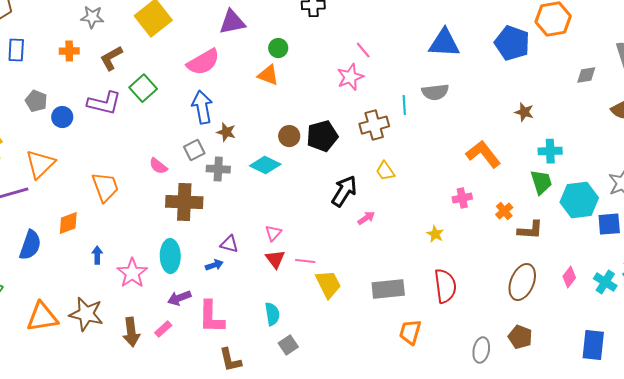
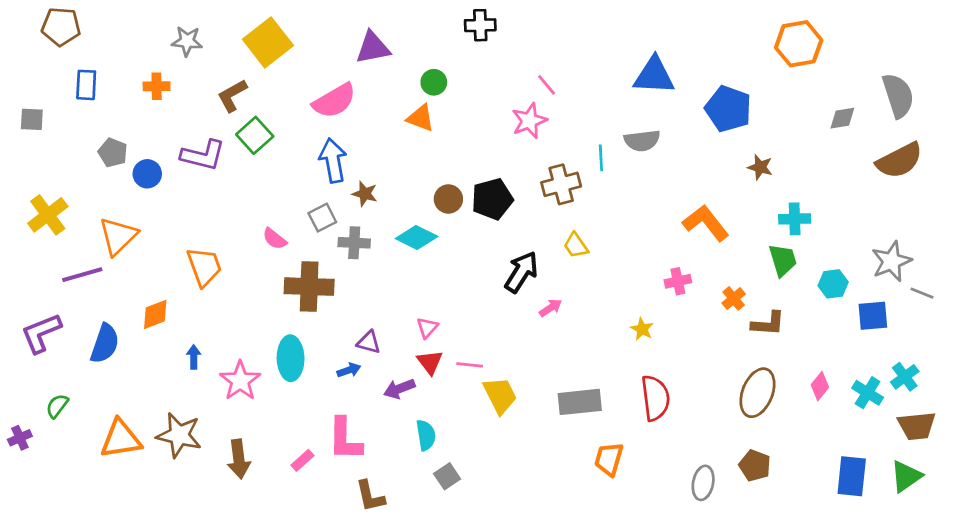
blue pentagon: (512, 43) -> (728, 109), moved
brown L-shape: (111, 58) -> (232, 96), moved
cyan hexagon: (579, 200) -> (833, 284), size x0.6
purple arrow: (179, 298) -> (399, 389), moved
pink rectangle: (163, 329) -> (302, 460), moved

